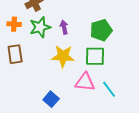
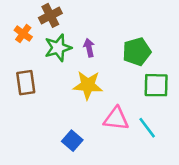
orange cross: (14, 24) -> (23, 34), moved, turned 32
green square: (95, 56) -> (156, 85), moved

